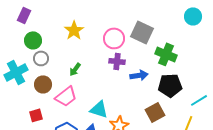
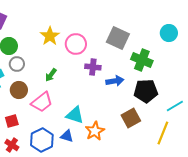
cyan circle: (193, 16) -> (169, 33), moved
pink circle: (114, 38) -> (76, 44), moved

